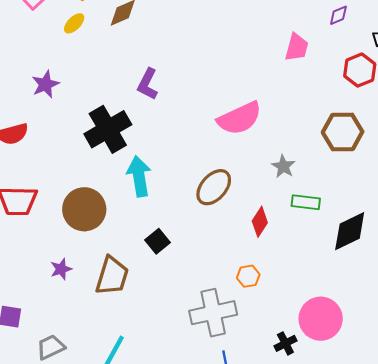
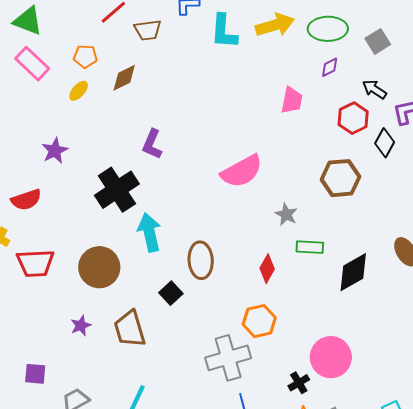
brown ellipse: (214, 187) -> (201, 260), moved, turned -42
brown trapezoid: (112, 276) -> (130, 329), turned 150
orange hexagon: (248, 276) -> (259, 321), size x1.5

